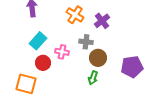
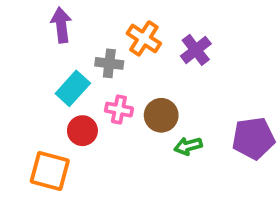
gray cross: (86, 42) -> (109, 63), moved
brown circle: (98, 58) -> (161, 115), moved
green arrow: (93, 78) -> (188, 146), moved, turned 56

